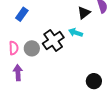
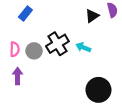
cyan arrow: (76, 33) -> (83, 47), moved
black circle: (94, 81) -> (98, 90), size x1.5

